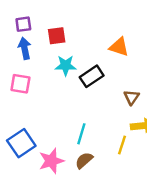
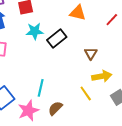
cyan line: (81, 134) -> (41, 88), moved
yellow line: (122, 145) -> (86, 93), turned -49

